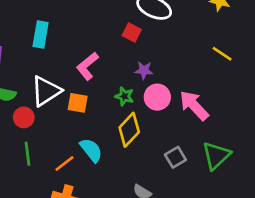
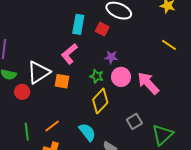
cyan rectangle: (41, 35) -> (78, 24), moved
cyan semicircle: (91, 150) -> (87, 132), moved
green line: (28, 154) -> (27, 132), moved
green triangle: (216, 156) -> (162, 135), moved

